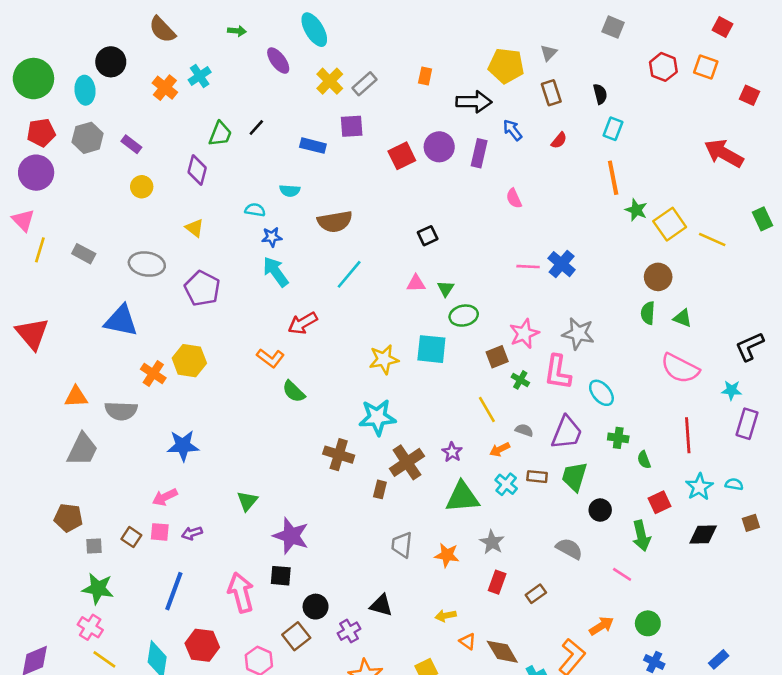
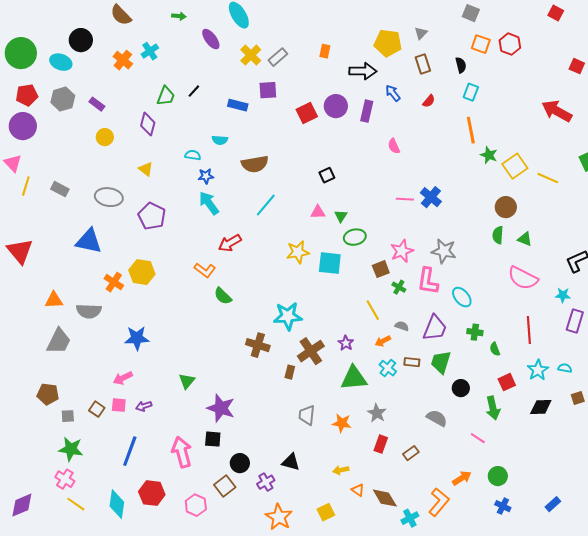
orange square: (706, 67) -> (481, 44), moved
cyan ellipse: (85, 90) -> (61, 62), turned -65
yellow star: (384, 359) -> (298, 252), moved

